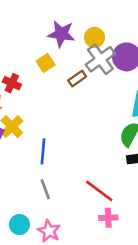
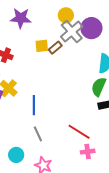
purple star: (61, 34) -> (21, 18), moved
yellow square: (46, 63) -> (42, 46), moved, turned 32
cyan circle: (19, 225) -> (16, 155), moved

